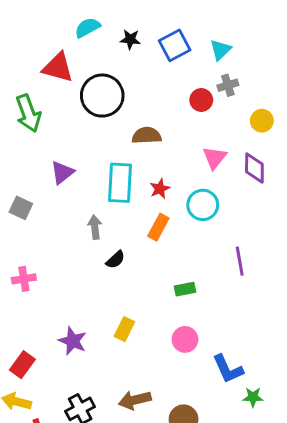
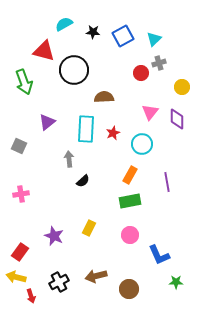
orange rectangle: (158, 227) -> (130, 175), moved
green rectangle: (185, 289) -> (130, 201), size x1.5
green star: (253, 397) -> (176, 282), moved

